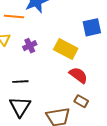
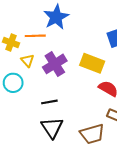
purple cross: (30, 46) -> (55, 64), size x1.6

